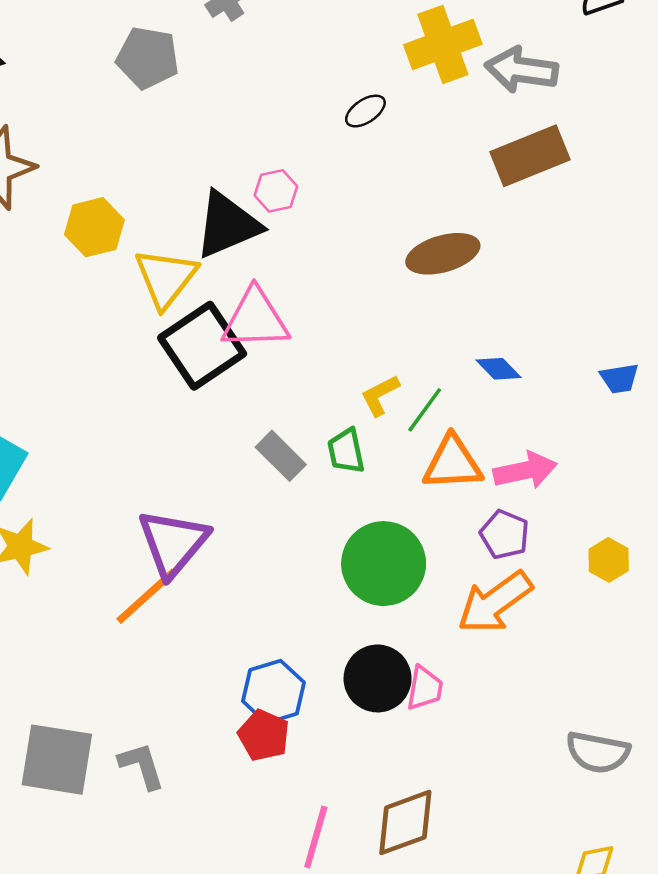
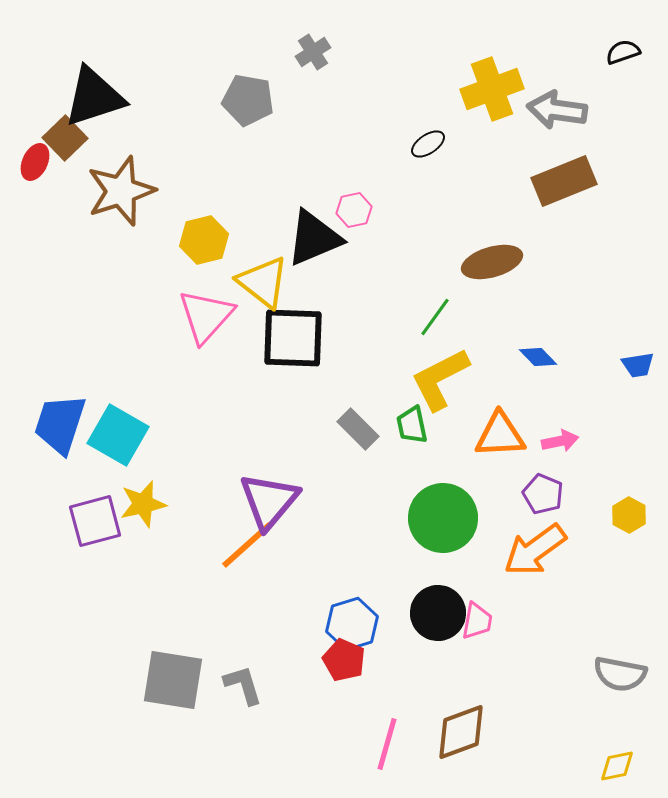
yellow triangle: (166, 278) -> (263, 282), turned -30
pink triangle: (255, 319) -> (206, 316), moved, turned -46
black square: (202, 346) -> (293, 338), turned 36
yellow L-shape: (380, 395) -> (440, 379), size x1.8
green line: (425, 410) -> (435, 317), moved
pink arrow: (525, 470) -> (560, 441), size x0.7

